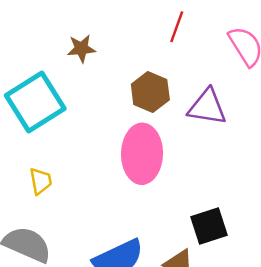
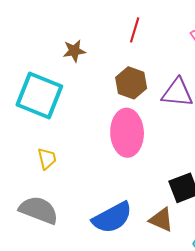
red line: (177, 27) -> (135, 30), moved
cyan square: (35, 102) -> (39, 96), turned -33

